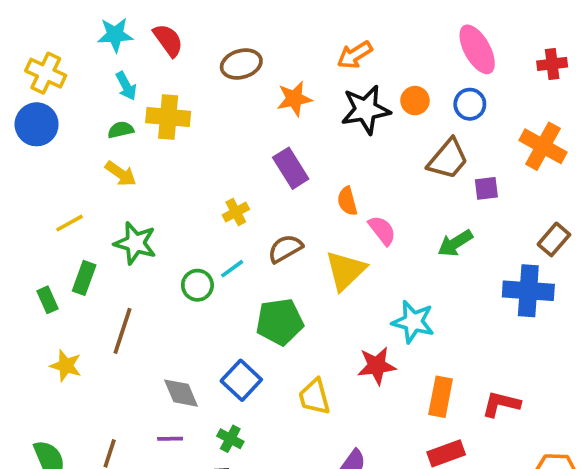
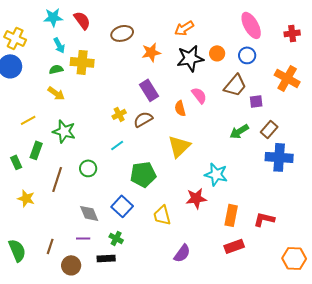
pink semicircle: (382, 230) -> (199, 95), moved
brown rectangle: (554, 239) -> (269, 129), moved
brown semicircle: (285, 249) -> (143, 119), moved
green circle: (197, 285) -> (88, 168), moved

